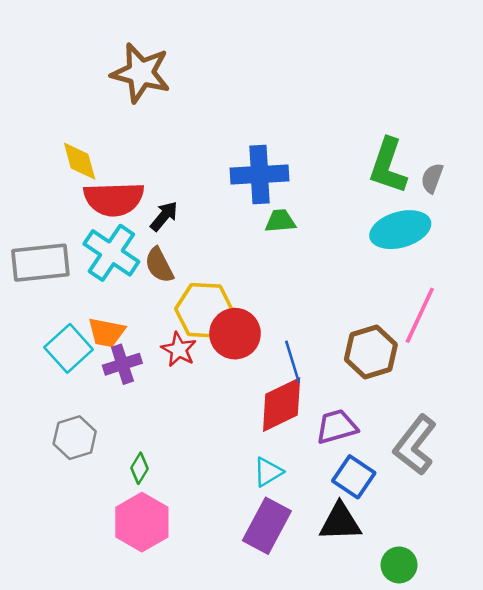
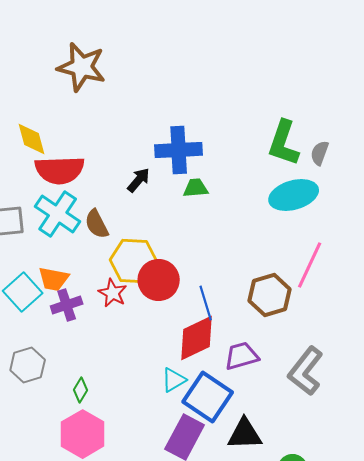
black arrow: (164, 216) -> (139, 180), moved
cyan triangle: (268, 472) -> (174, 380), moved
blue square: (354, 477) -> (208, 397), moved, size x1.4

